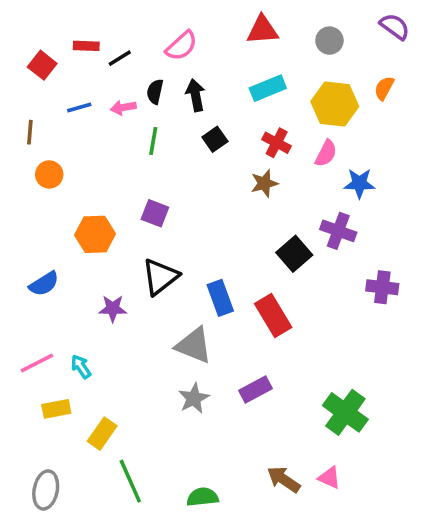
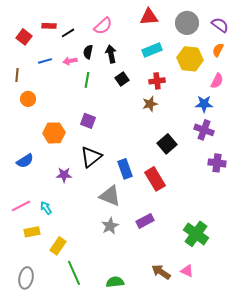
purple semicircle: (395, 26) -> (220, 25), moved
gray circle: (329, 41) -> (187, 23), size x1.5
red cross: (277, 143) -> (157, 81), turned -35
pink semicircle: (326, 153) -> (217, 81), moved
purple cross: (338, 231) -> (204, 130), moved

